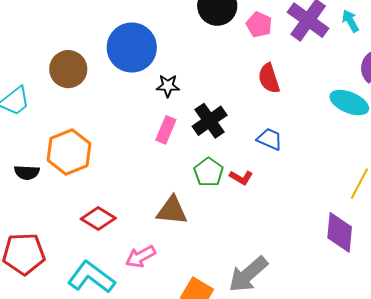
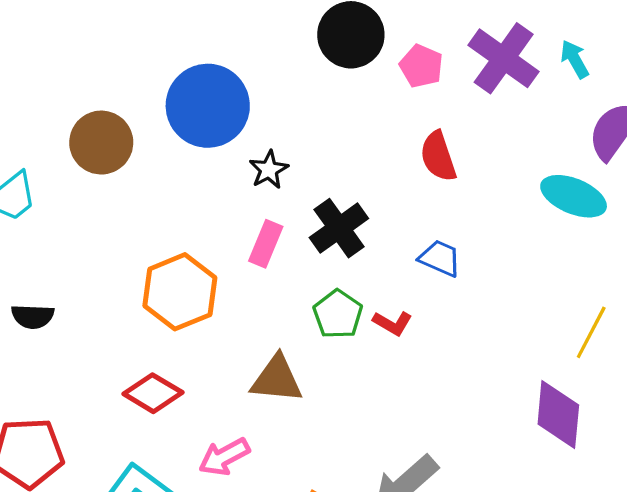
black star: (168, 86) -> (269, 170), turned -30
orange hexagon: (69, 152) -> (180, 292), moved

